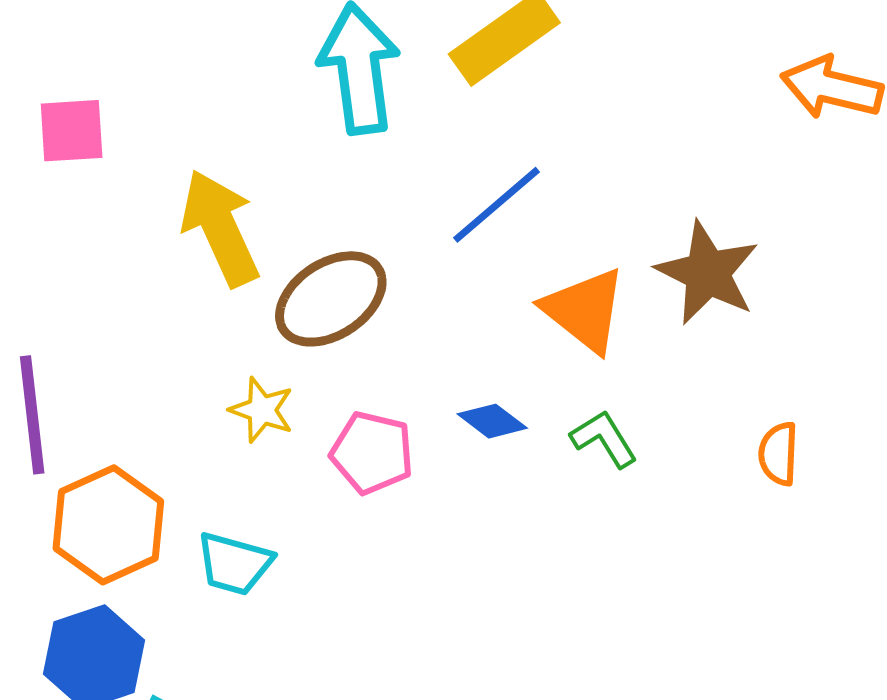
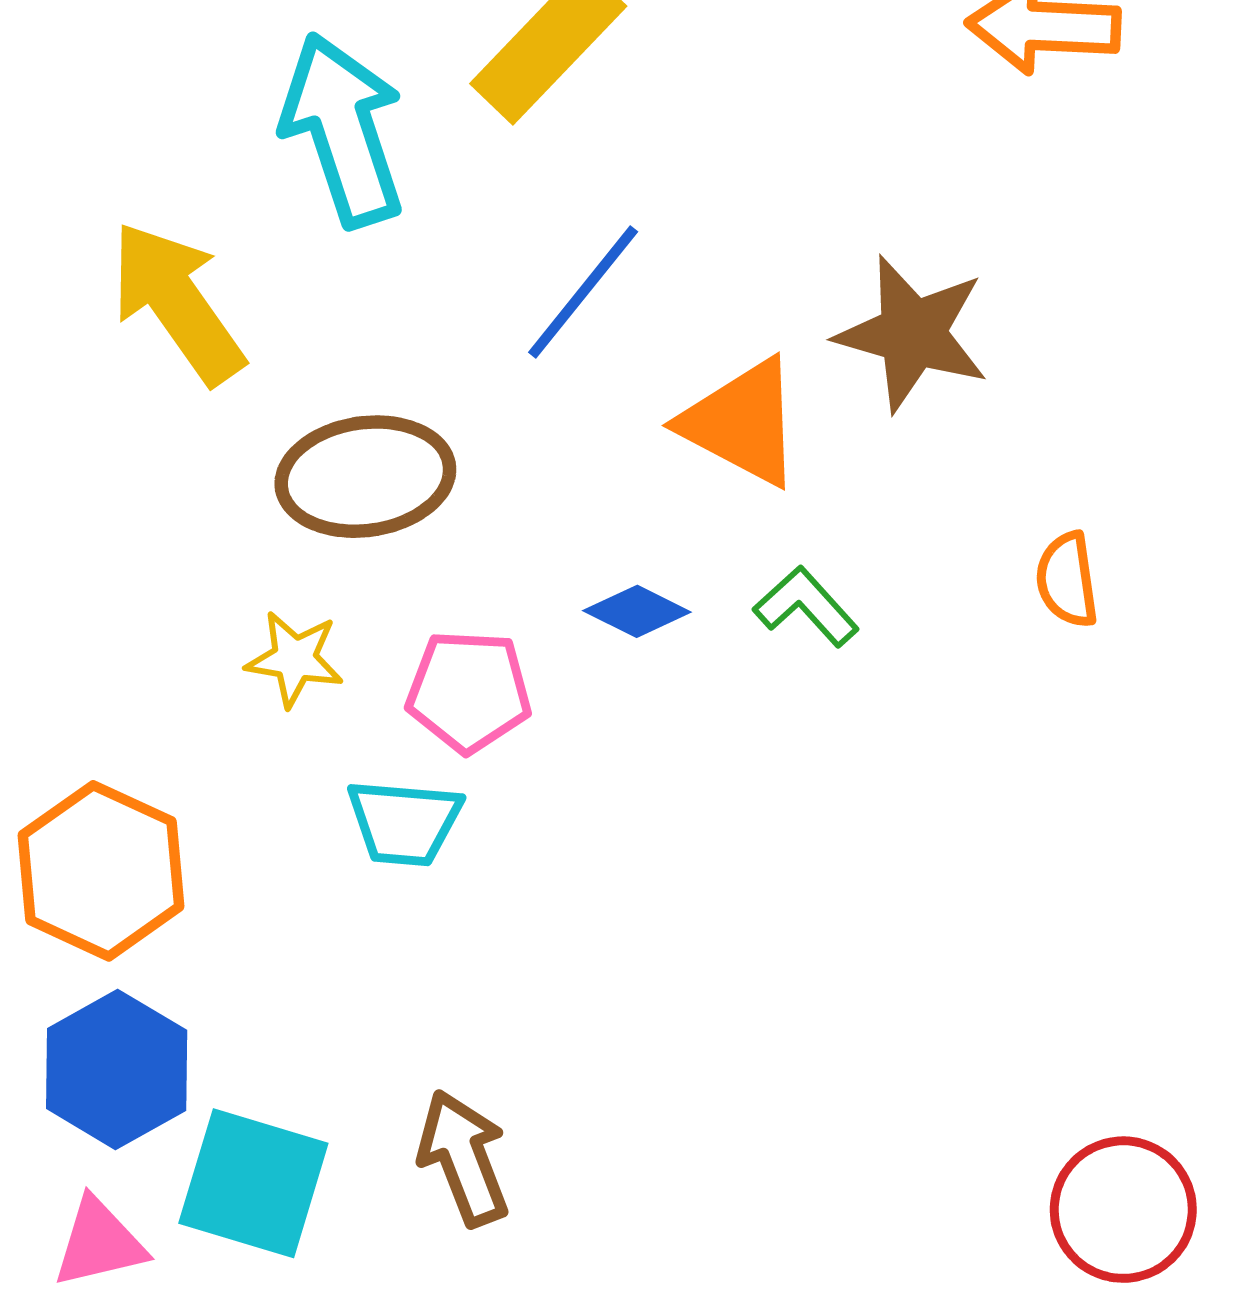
yellow arrow: (220, 228) -> (177, 303), moved
brown ellipse: (331, 299) -> (365, 477), turned 36
cyan trapezoid: (234, 564) -> (404, 822), moved

